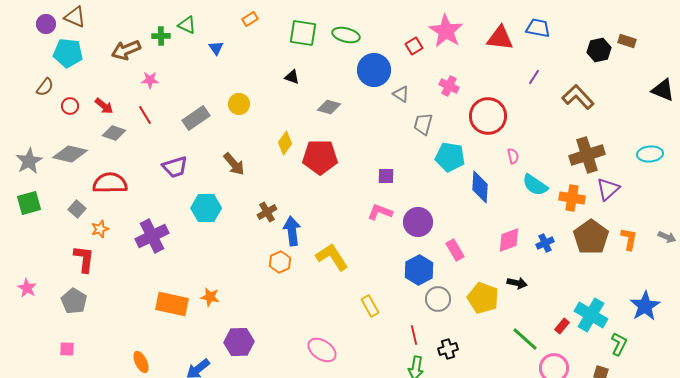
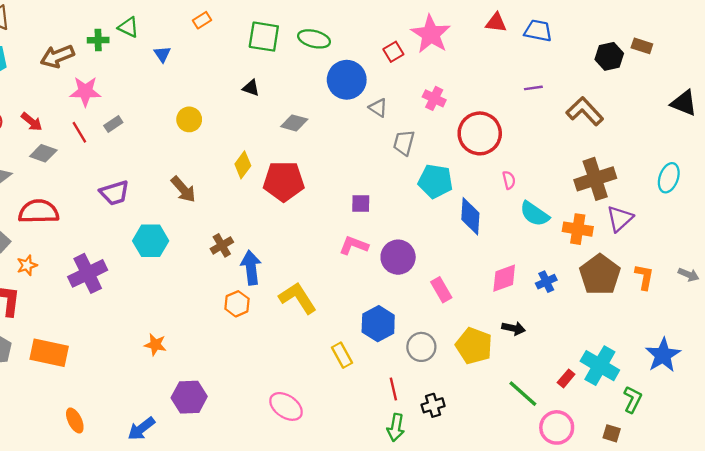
red triangle: (500, 38) -> (496, 23), moved, size x0.7
purple line: (534, 77) -> (533, 88), turned 49
pink star: (150, 80) -> (85, 91), size x1.5
gray rectangle: (196, 118) -> (113, 124), moved, size x0.6
cyan ellipse: (650, 154) -> (669, 178), turned -65
blue hexagon: (419, 270) -> (378, 324), moved
orange rectangle: (172, 304) -> (49, 353), moved

